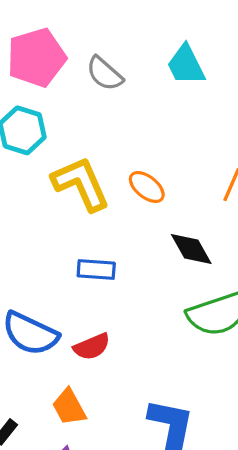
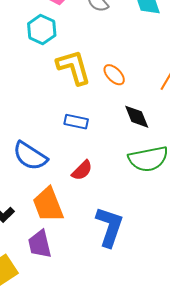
red semicircle: (92, 347) -> (82, 170), moved, turned -30
orange trapezoid: (69, 407) -> (48, 205), size x1.5

